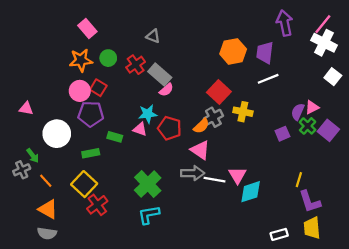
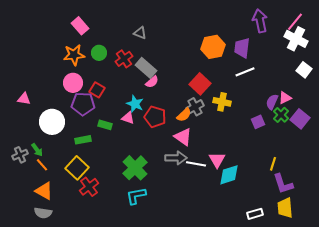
red square: (98, 88) -> (97, 90), moved
cyan star: (148, 114) -> (135, 104), turned 30
green arrow: (33, 156) -> (37, 150), moved

